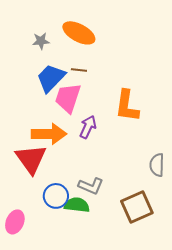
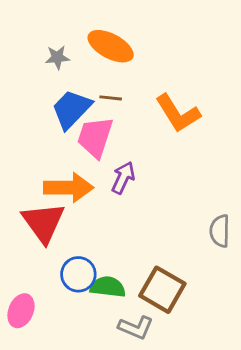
orange L-shape: (127, 106) -> (178, 113), moved, turned -40
gray L-shape: (91, 186) -> (136, 328), moved
brown square: (137, 207) -> (162, 290), moved, turned -36

